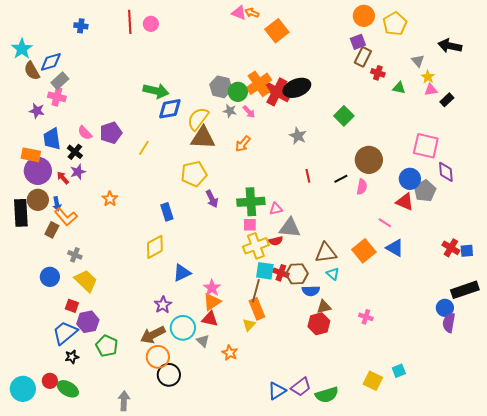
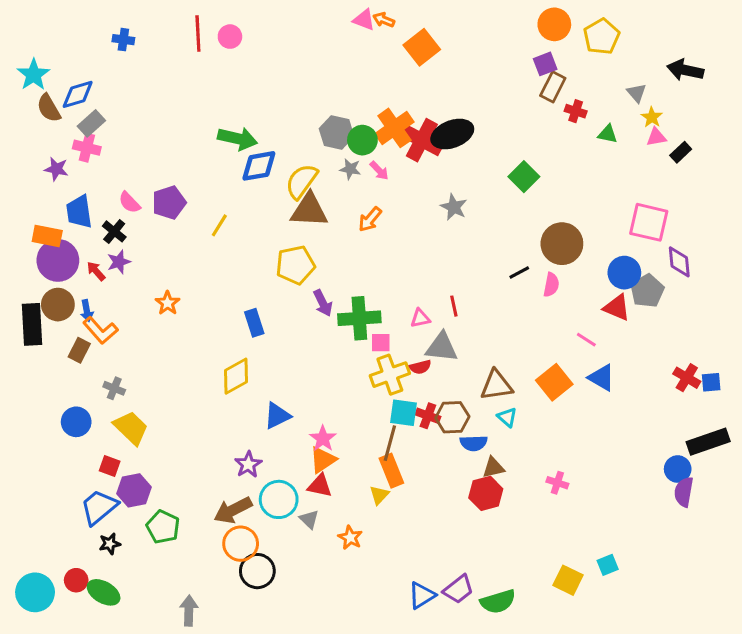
red line: (308, 176) -> (454, 306), moved
green cross: (251, 202) -> (359, 318), moved

